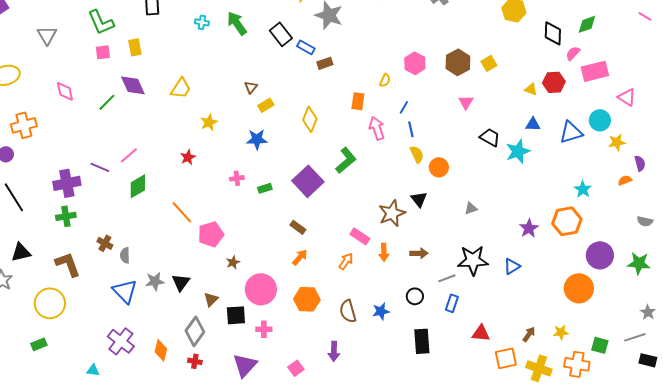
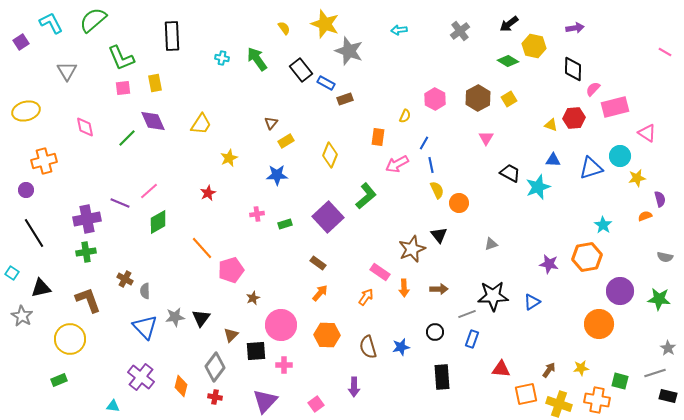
green diamond: (587, 24) -> (508, 61), moved, turned 50
pink arrow: (377, 128) -> (397, 164), turned -100
purple star: (529, 228) -> (549, 264), turned -30

